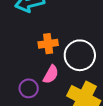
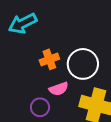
pink semicircle: (51, 74) -> (59, 89), turned 54

